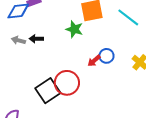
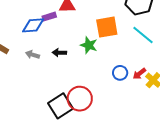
black arrow: (36, 39) -> (59, 53), moved
red arrow: (94, 61) -> (139, 74), moved

